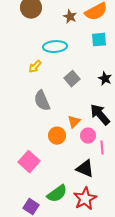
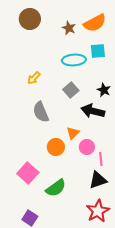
cyan ellipse: (55, 47) -> (74, 60), moved
black arrow: (100, 115) -> (93, 111), moved, turned -35
black triangle: (85, 169) -> (98, 180), moved, turned -42
green semicircle: (57, 194) -> (56, 188), moved
red star: (85, 199) -> (98, 211), moved

